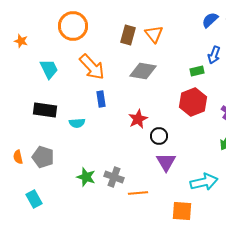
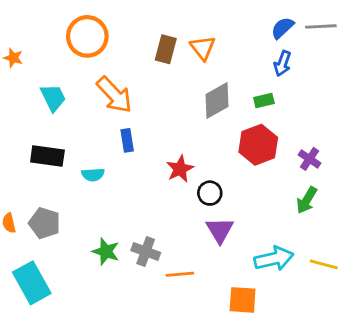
blue arrow: (214, 55) -> (282, 63), moved
gray diamond: (143, 71) -> (217, 101), moved, turned -40
cyan rectangle: (34, 199) -> (32, 283), size x1.6

